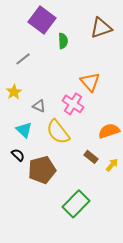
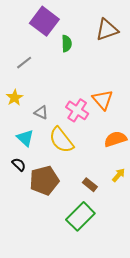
orange triangle: (90, 82) -> (103, 100), moved
brown rectangle: (91, 157) -> (90, 185), moved

